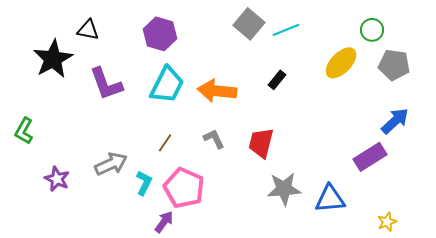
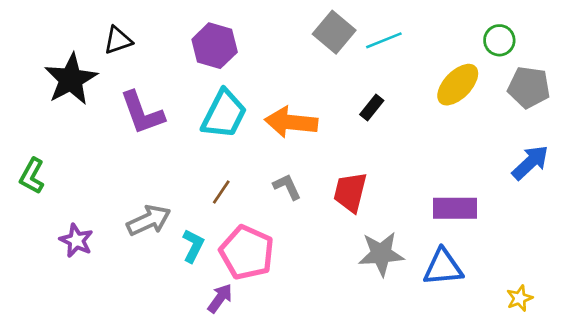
black triangle: (88, 30) -> (118, 40), turned -30
purple rectangle: (370, 157) -> (455, 208), moved, turned 32

